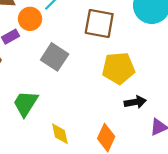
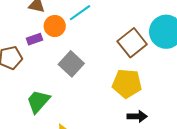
brown square: (99, 23) -> (132, 43), moved, turned 32

